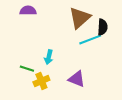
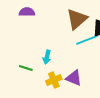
yellow cross: (41, 81) -> (54, 80), moved

